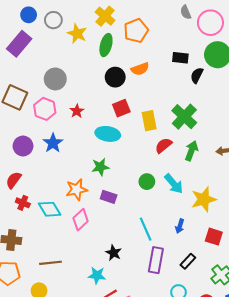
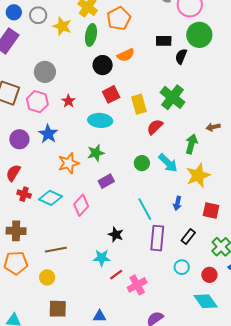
green arrow: (191, 151) -> (191, 144), moved
orange star: (77, 190) -> (69, 163), moved
purple rectangle: (109, 197) -> (106, 181), turned -42
cyan diamond: (50, 209) -> (50, 198), turned -30

